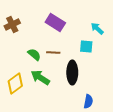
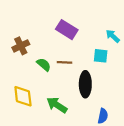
brown cross: (12, 24) -> (21, 46), moved
green arrow: (40, 77) -> (57, 105), moved
yellow diamond: (15, 83) -> (23, 96), turned -60

